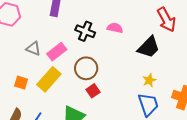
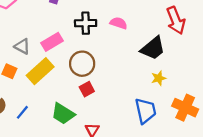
black cross: (85, 31) -> (86, 23), turned -30
gray triangle: (33, 48) -> (22, 46), moved
yellow star: (149, 80) -> (159, 78), moved

